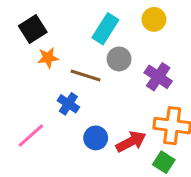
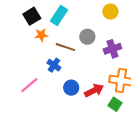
cyan rectangle: (105, 29) -> (59, 15), moved
purple cross: (158, 77) -> (112, 49), turned 36

